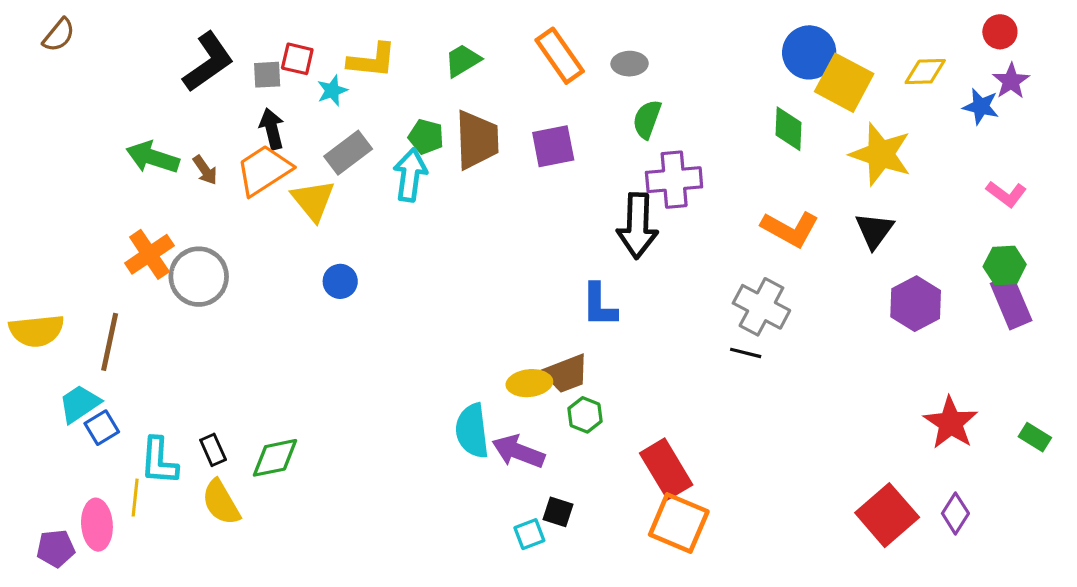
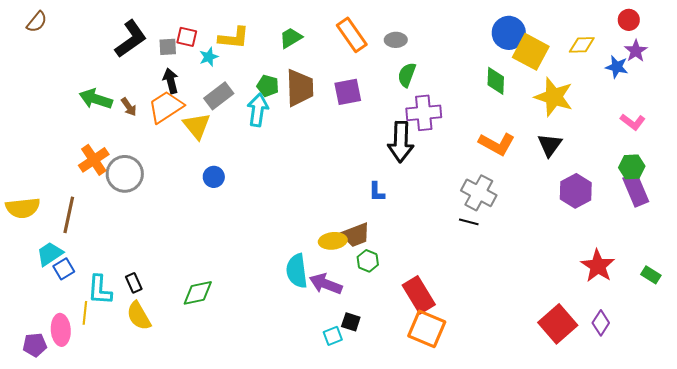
blue L-shape: (599, 305) -> (377, 192), size x0.7
green diamond: (275, 458) -> (198, 293), moved

